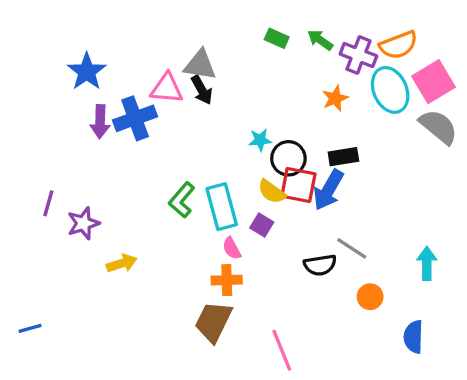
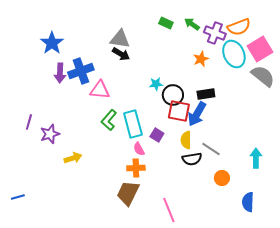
pink triangle: (167, 88) -> (100, 90), moved
black arrow: (202, 90) -> (121, 54), turned -30
yellow semicircle: (272, 192) -> (186, 140), moved, turned 54

